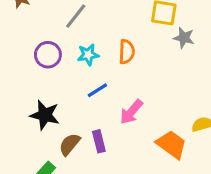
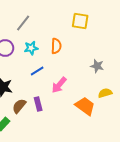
gray star: (184, 38) -> (97, 66), moved

